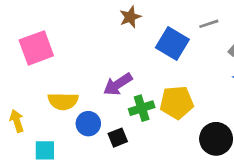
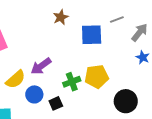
blue square: (172, 44) -> (92, 35), turned -30
purple arrow: (118, 84) -> (41, 66), moved
yellow semicircle: (63, 101) -> (16, 79), turned -40

